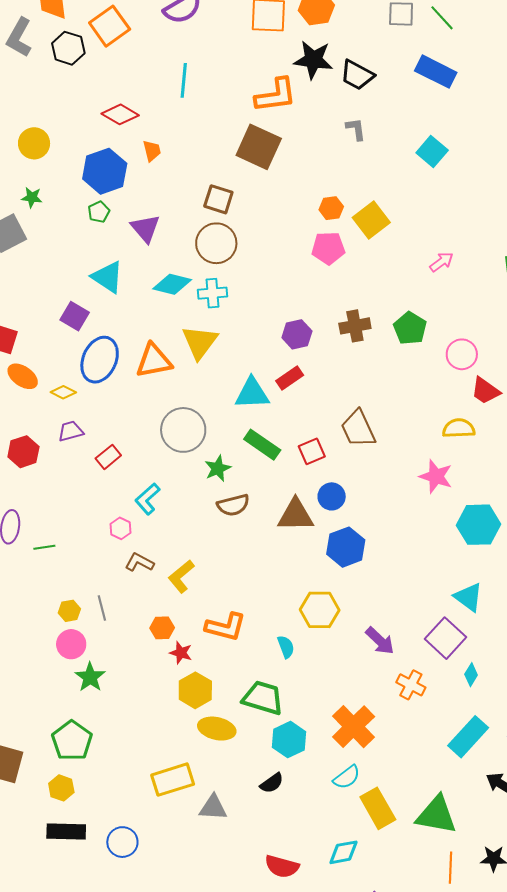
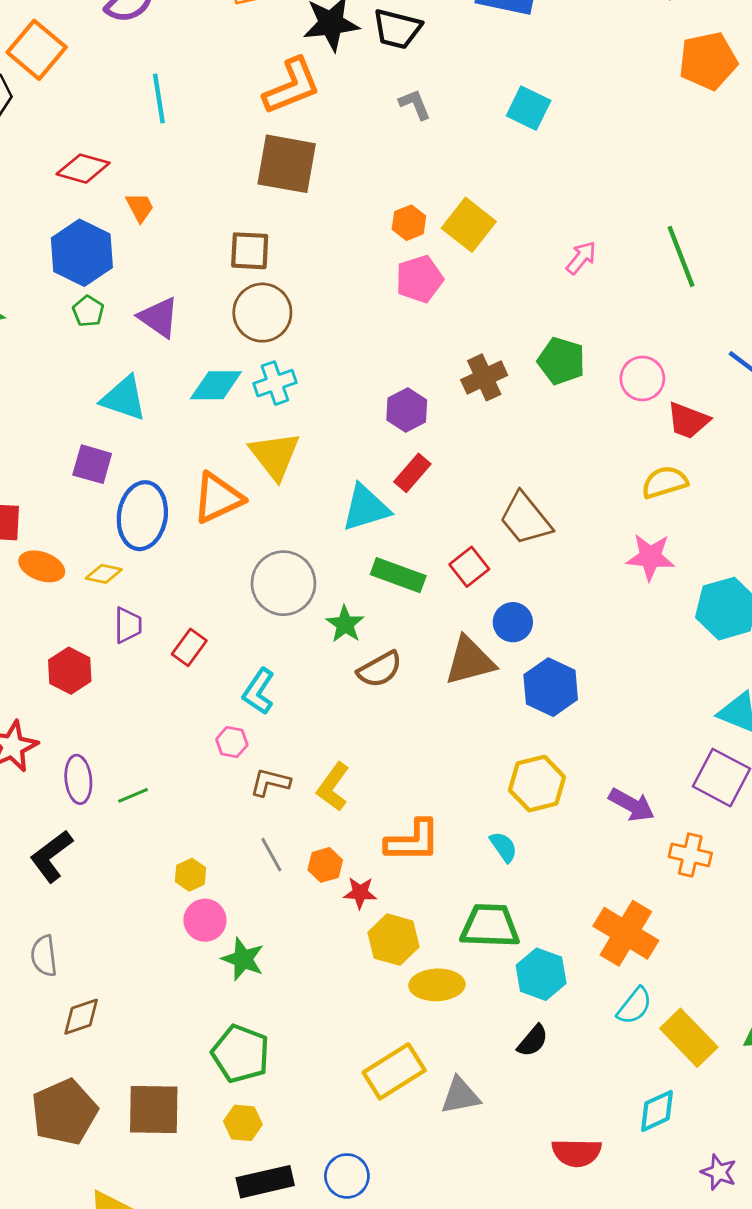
purple trapezoid: (71, 431) -> (128, 625), turned 120
gray line: (102, 608) -> (271, 855), moved

